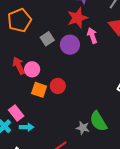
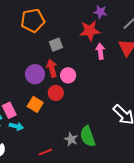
purple circle: (70, 45) -> (35, 74), moved
red arrow: (19, 66) -> (52, 68), moved
pink circle: (32, 69) -> (68, 75), moved
orange square: (39, 90) -> (35, 104), moved

